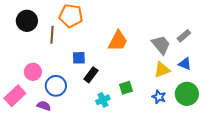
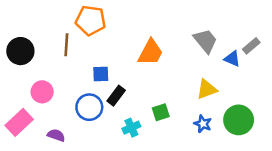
black circle: (27, 21) -> (20, 51), moved
gray rectangle: (184, 36) -> (251, 46), moved
gray trapezoid: (161, 45) -> (205, 41), moved
blue triangle: (185, 64) -> (232, 59), moved
blue circle: (56, 86) -> (89, 107), moved

